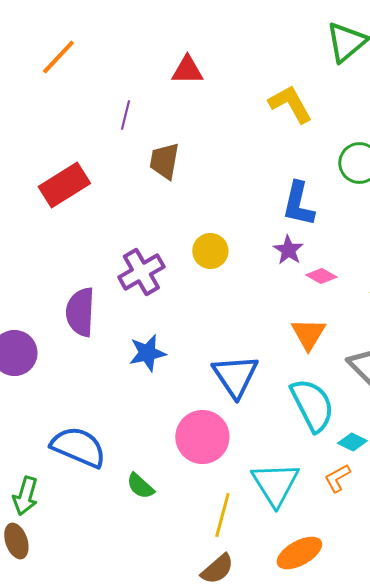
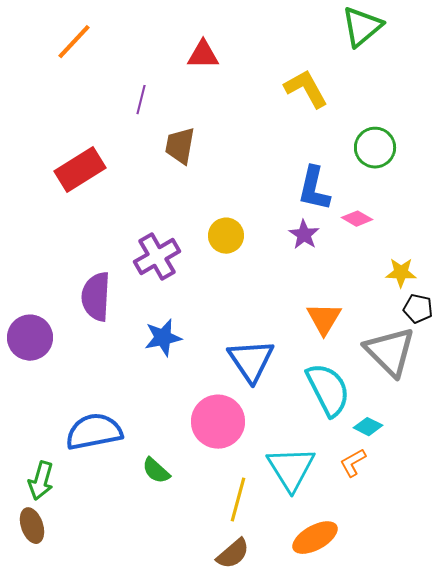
pink diamond: (321, 276) -> (357, 219), moved
blue semicircle: (78, 447) -> (94, 432), turned -34

